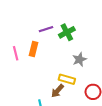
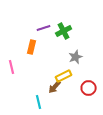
pink line: (16, 53) -> (12, 67), moved
yellow rectangle: (67, 79) -> (64, 76), turned -42

